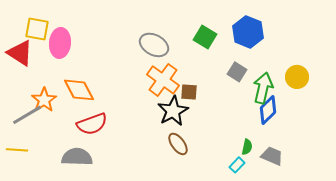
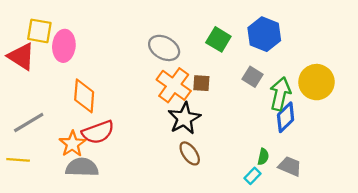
yellow circle: (297, 77) -> (316, 82), size x1.4
orange diamond: (79, 90) -> (84, 96), turned 32
brown square: (189, 92) -> (201, 83), moved
orange star: (44, 100) -> (72, 144), moved

